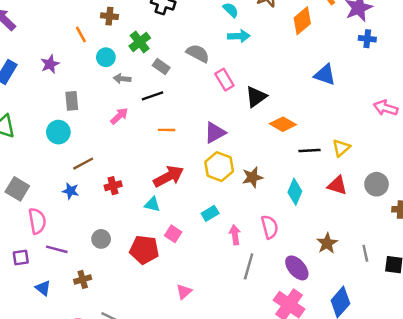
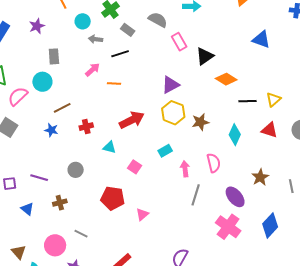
orange line: (167, 130) -> (114, 84), moved
cyan triangle: (152, 204) -> (109, 147), moved
pink semicircle: (37, 221) -> (18, 96), moved, turned -125
red pentagon: (144, 250) -> (113, 198), moved

